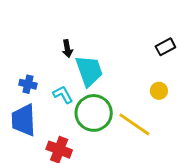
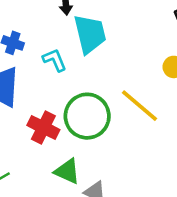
green circle: (94, 113) -> (87, 116), moved

